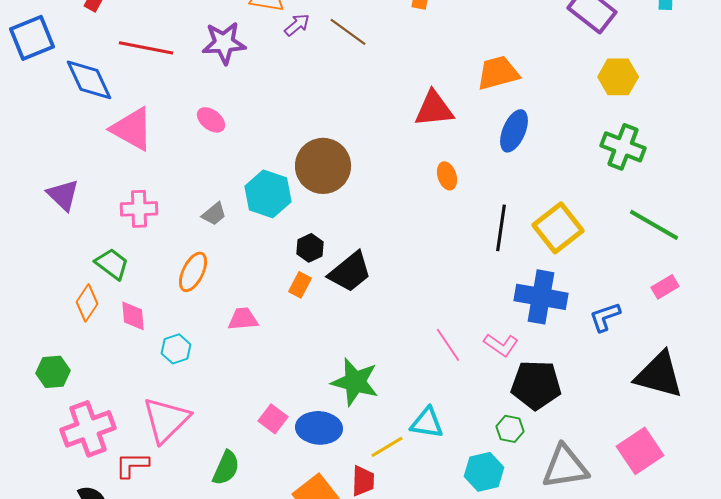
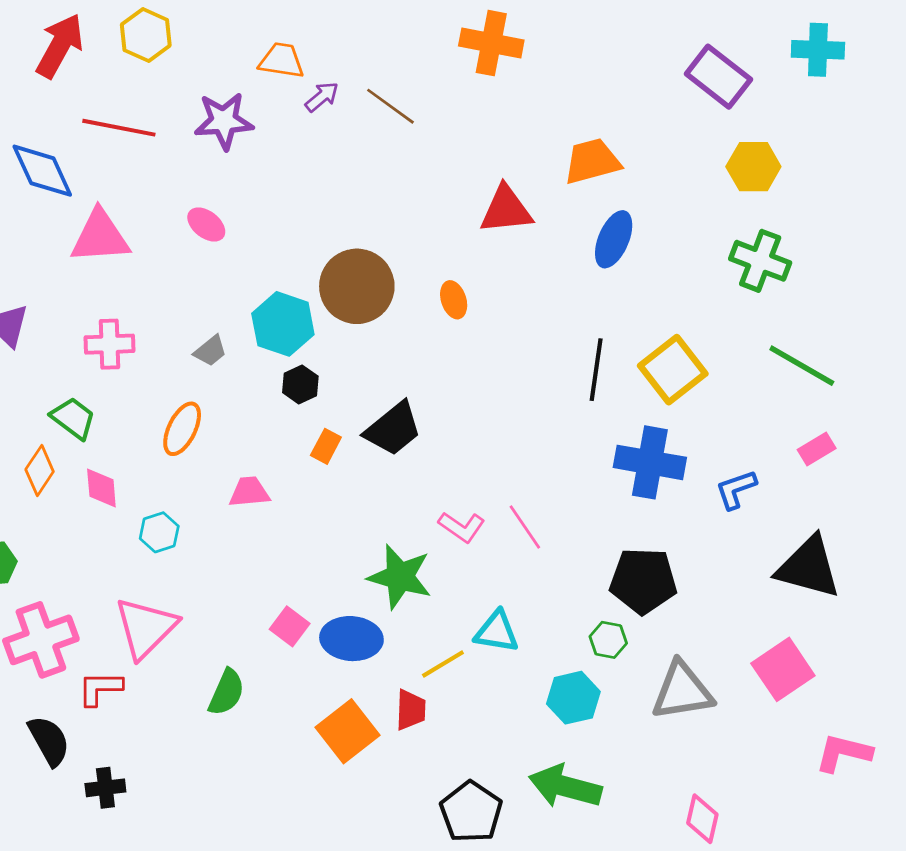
pink triangle: (132, 129) -> (100, 237), turned -33
orange ellipse: (447, 176) -> (454, 300), moved
black hexagon: (310, 248) -> (300, 384), moved
pink L-shape: (501, 345) -> (462, 527), moved

